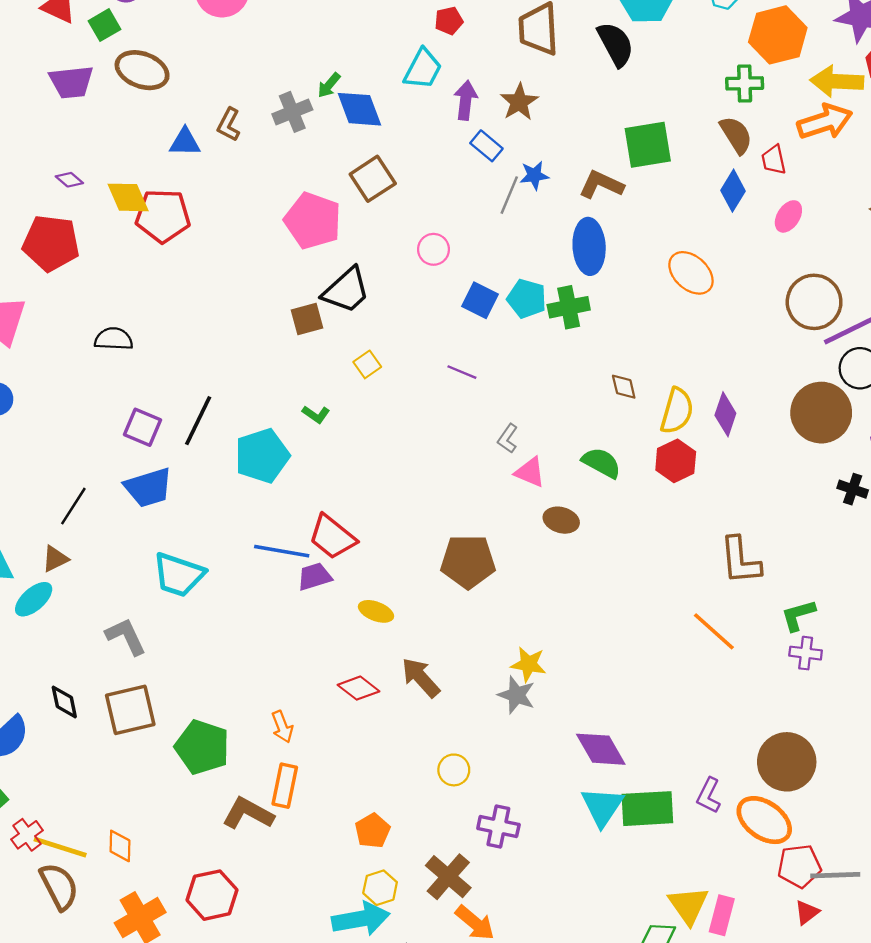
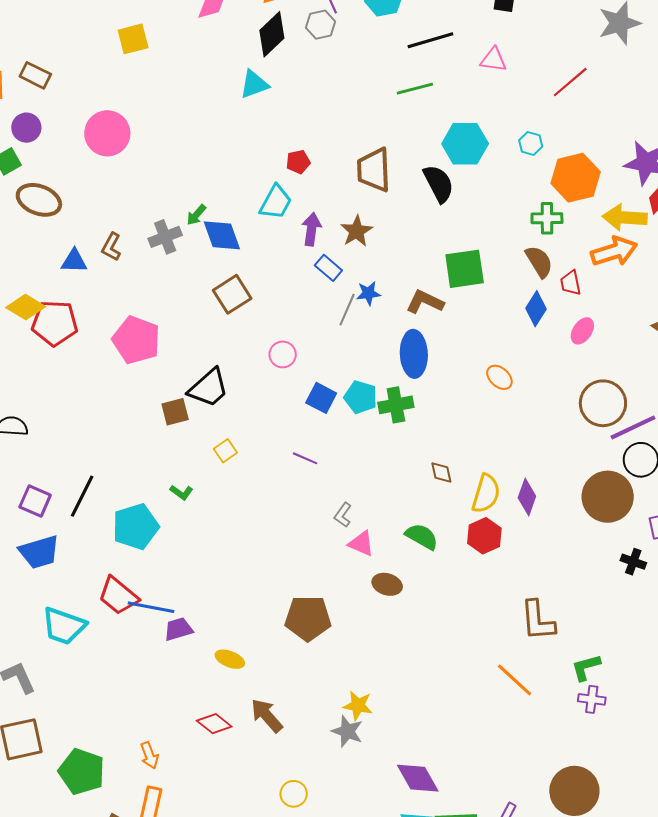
yellow diamond: (128, 197) -> (26, 307), turned -36
pink pentagon: (313, 221) -> (136, 340), moved
orange ellipse: (691, 273) -> (499, 377), size x0.7
red trapezoid: (332, 537) -> (118, 596), moved

